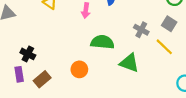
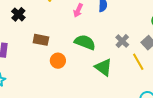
black cross: (28, 54) -> (18, 14), moved
brown rectangle: (42, 79) -> (41, 40), moved, turned 35

